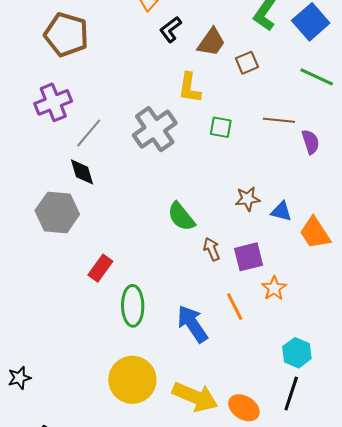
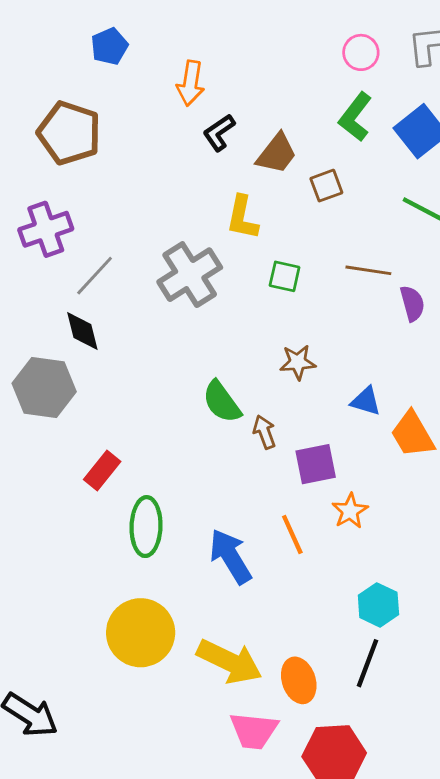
brown star: (248, 199) -> (298, 362), moved
brown arrow: (212, 249) -> (264, 432), moved
orange ellipse: (244, 408) -> (299, 680), turned 36

